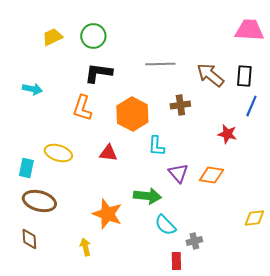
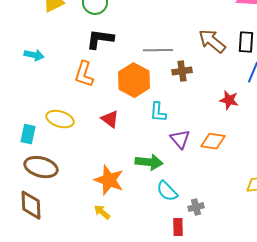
gray line: (160, 64) -> (158, 50), moved
red triangle: (108, 153) -> (110, 119), turned 30
brown diamond: (29, 239) -> (31, 205), size x1.4
yellow arrow: (85, 247) -> (102, 212), moved, turned -36

